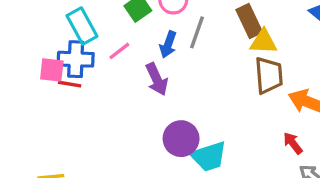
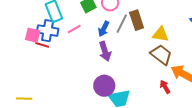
brown rectangle: (249, 21) -> (137, 20), moved
brown trapezoid: (269, 75) -> (161, 55), turned -55
purple arrow: (157, 79) -> (105, 51), moved
red arrow: (293, 143) -> (165, 87), moved

